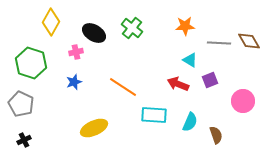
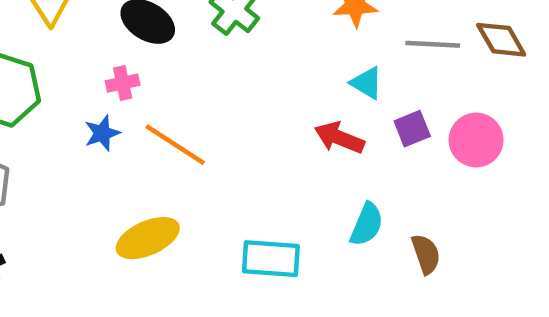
pink cross: (76, 52) -> (123, 83), moved
orange line: (123, 87) -> (175, 145), moved
pink circle: (243, 101) -> (476, 140), moved
cyan rectangle: (154, 115) -> (271, 259), moved

